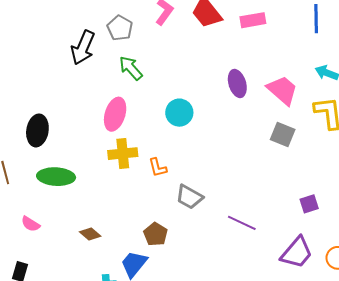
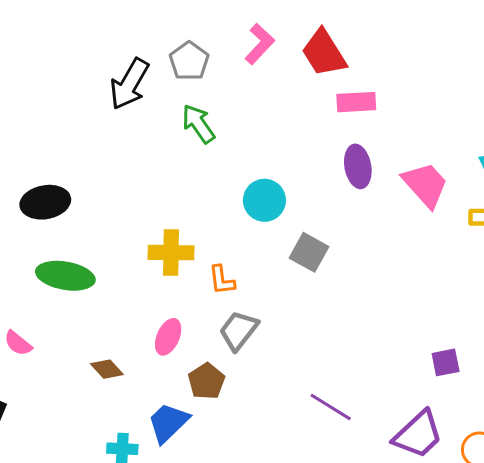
pink rectangle: (253, 20) -> (356, 102), moved
pink ellipse: (115, 114) -> (168, 337), moved, size x0.7
black ellipse: (37, 130) -> (45, 202), turned 64
gray square: (283, 134) -> (309, 252), moved
gray trapezoid: (189, 197) -> (239, 331), moved, turned 92
purple line: (242, 223) -> (331, 407), moved

